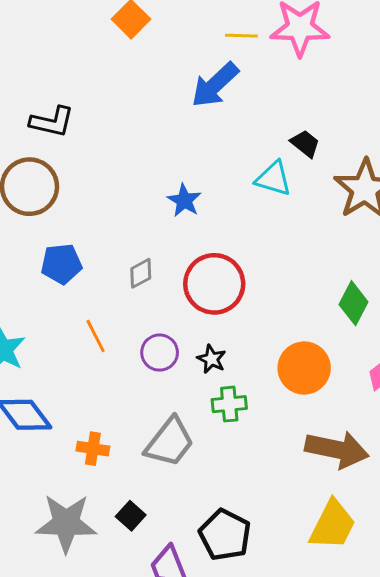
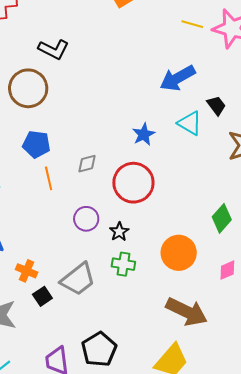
blue arrow: (215, 85) -> (178, 78), moved
blue star: (184, 200) -> (144, 134), moved
orange line: (96, 336) -> (49, 178), moved
black square: (131, 516) -> (42, 296), moved

